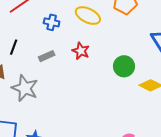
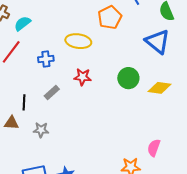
black line: (14, 47) -> (24, 102), moved
gray star: (25, 88) -> (41, 130), size x0.6

